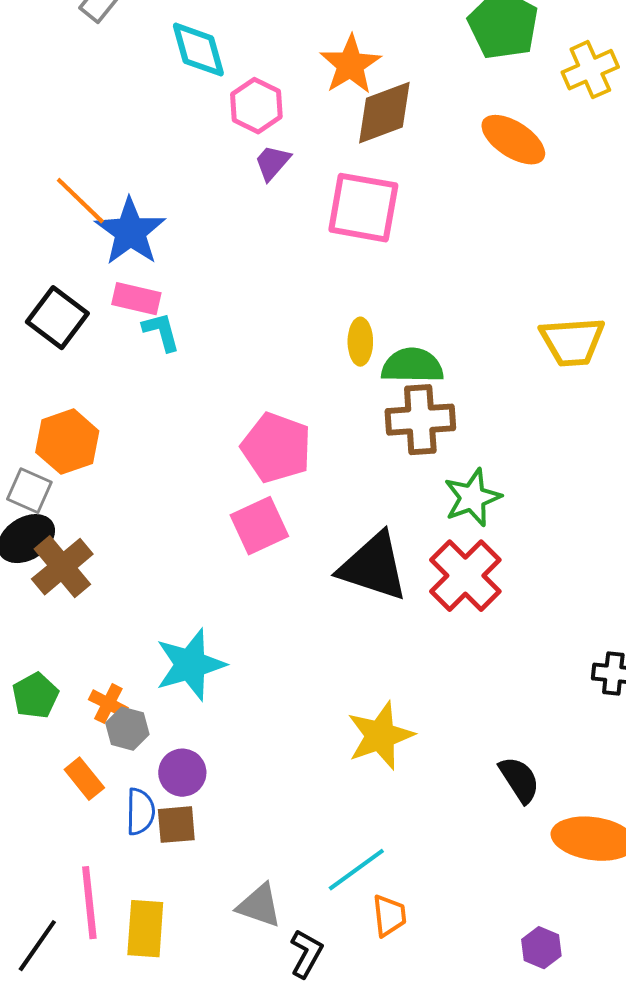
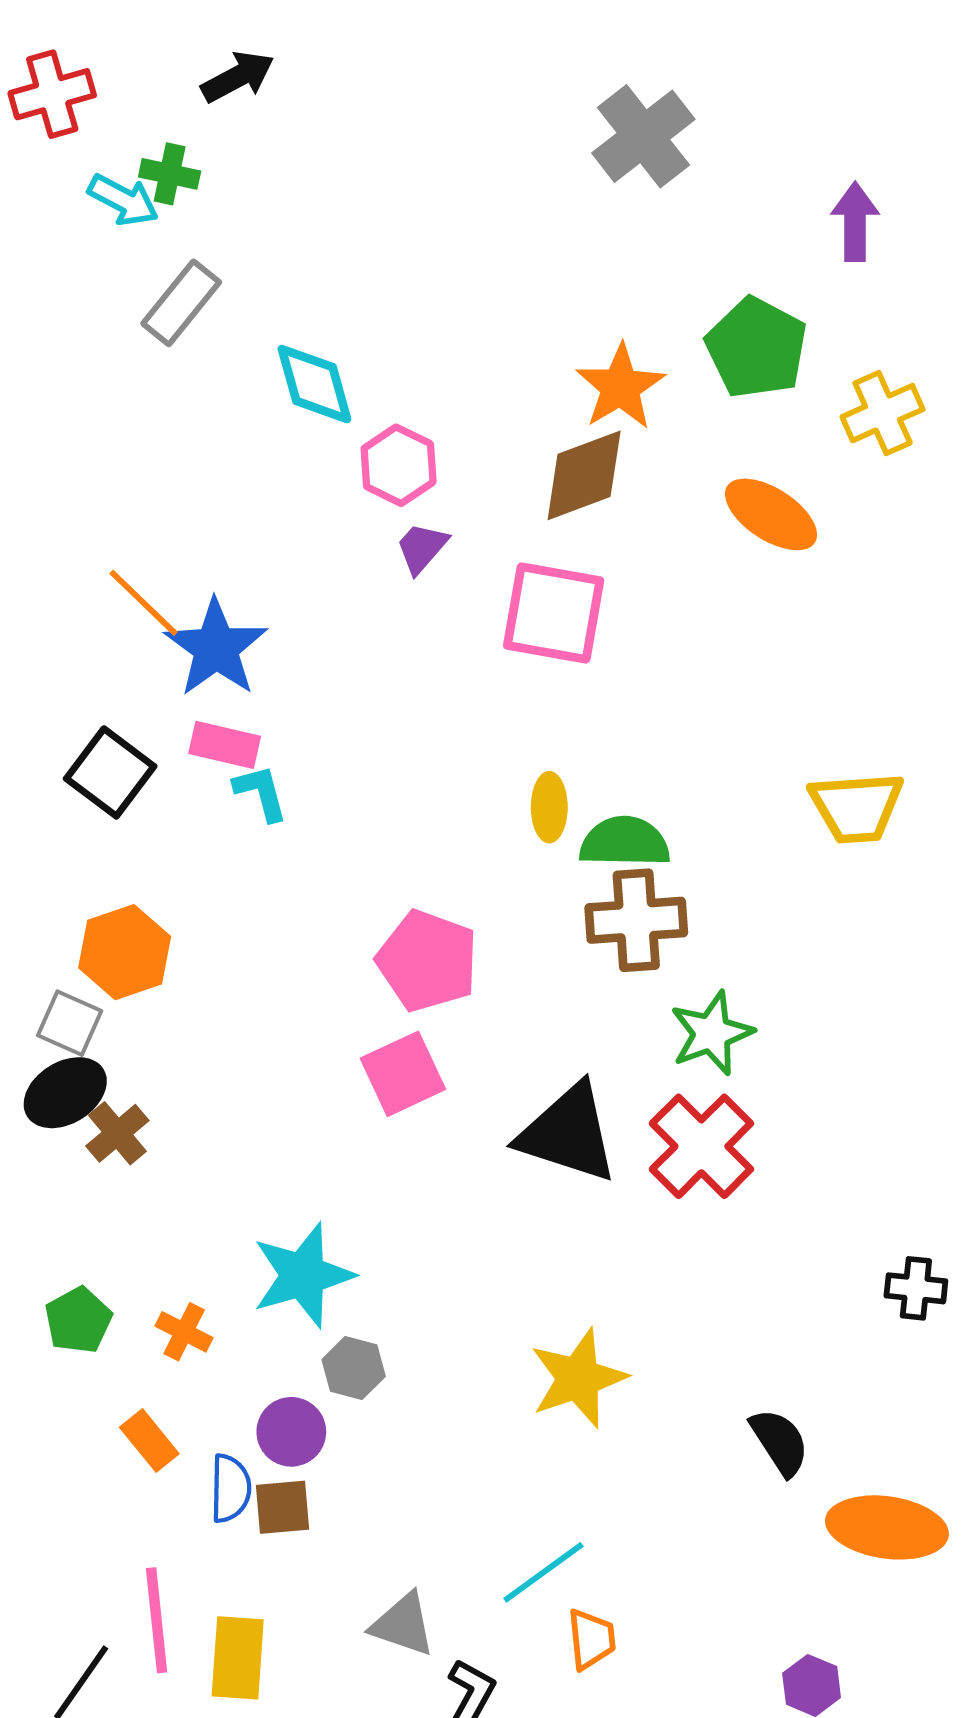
orange star: (350, 65) -> (620, 387), moved
brown cross: (62, 567) -> (117, 1133), size x0.7
gray hexagon: (127, 729) -> (354, 1368), moved

